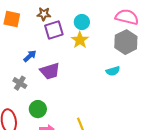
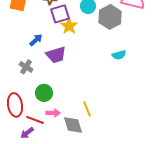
yellow star: (80, 40) -> (69, 26), moved
gray hexagon: (126, 42) -> (110, 17), moved

